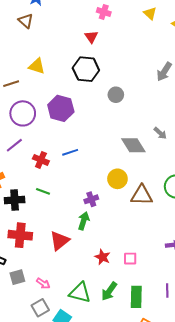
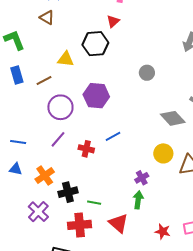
red triangle: (91, 37) -> (113, 21), turned 32
black hexagon: (86, 69) -> (95, 44), moved
green line: (43, 191) -> (94, 203), moved
red triangle: (60, 241) -> (119, 223), turned -30

